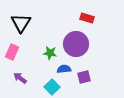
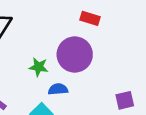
purple square: (84, 77) -> (125, 100), moved

